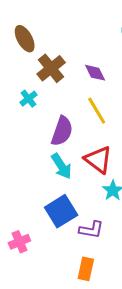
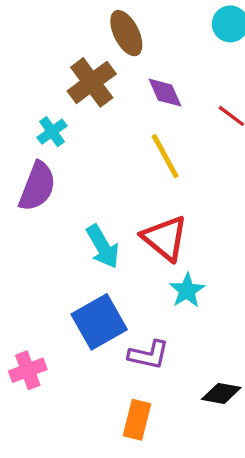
brown ellipse: (25, 39) -> (126, 33), moved
purple semicircle: (62, 131) -> (37, 186), moved

